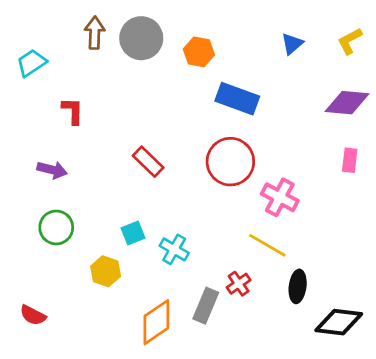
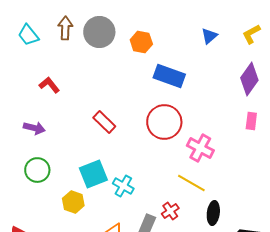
cyan trapezoid: (32, 63) -> (28, 35), moved, turned -95
purple diamond: (347, 103) -> (249, 79), turned -60
red L-shape: (73, 111) -> (49, 85), turned -40
cyan square: (133, 233) -> (93, 174), size x1.6

